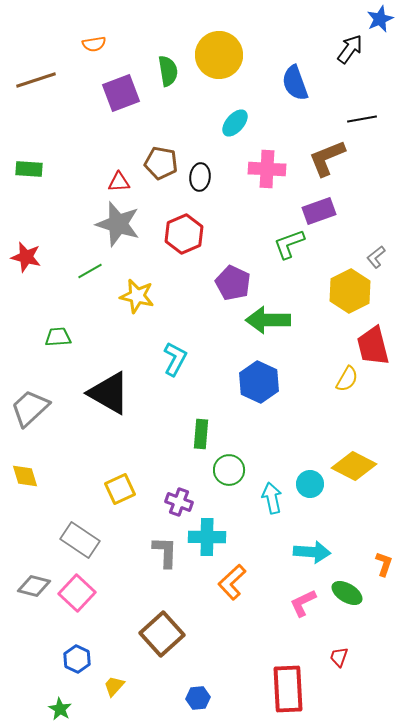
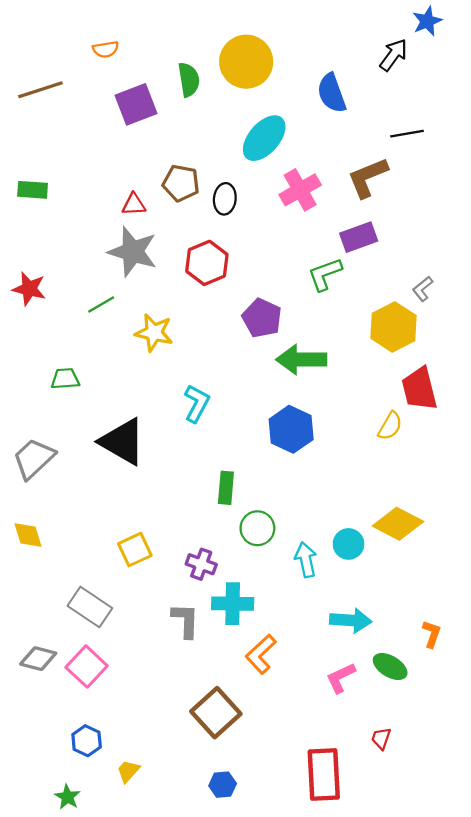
cyan ellipse: (235, 123) -> (264, 138), size x1.5
pink cross: (267, 169) -> (300, 190), turned -33
brown square: (162, 634) -> (216, 713), moved

